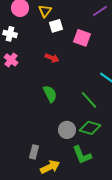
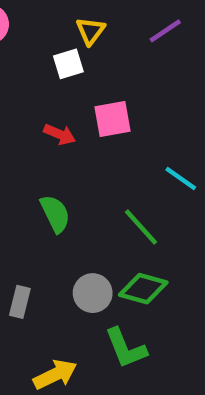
yellow triangle: (45, 11) -> (90, 31), moved
pink square: (82, 38) -> (112, 119), moved, turned -30
gray rectangle: (34, 152) -> (20, 302), moved

